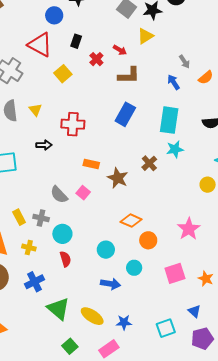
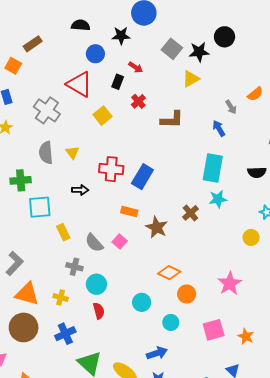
red arrow: (120, 50) -> (136, 67), moved
orange semicircle: (206, 77) -> (255, 94), moved
blue rectangle: (125, 114) -> (142, 177), moved
yellow rectangle: (19, 217) -> (63, 232), moved
blue arrow: (110, 284) -> (157, 353), moved, turned -30

